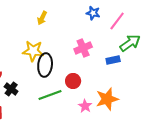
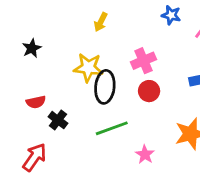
pink cross: (83, 48) -> (144, 61), moved
red circle: (73, 81) -> (149, 91), moved
pink star: (85, 106) -> (145, 155), moved

